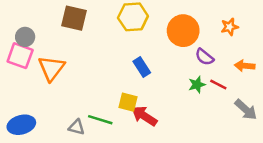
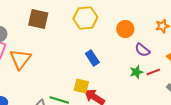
orange circle: (183, 31) -> (125, 29), size x0.7
red line: (218, 85) -> (153, 72), turned -48

